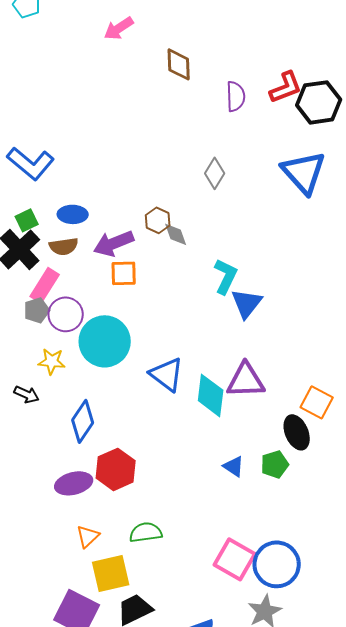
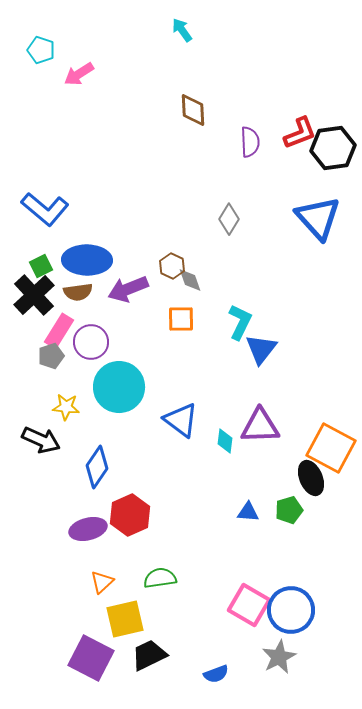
pink arrow: (119, 28) -> (79, 74), moved
blue ellipse: (73, 214) -> (87, 260), size x1.6
orange square: (124, 273) -> (181, 319), moved
purple circle: (66, 314) -> (91, 342), moved
black arrow: (27, 394) -> (41, 440), size x1.5
cyan diamond: (211, 395) -> (225, 441), size x0.6
orange square: (317, 402) -> (331, 448), size x1.5
blue triangle: (234, 466) -> (248, 512), turned -30

